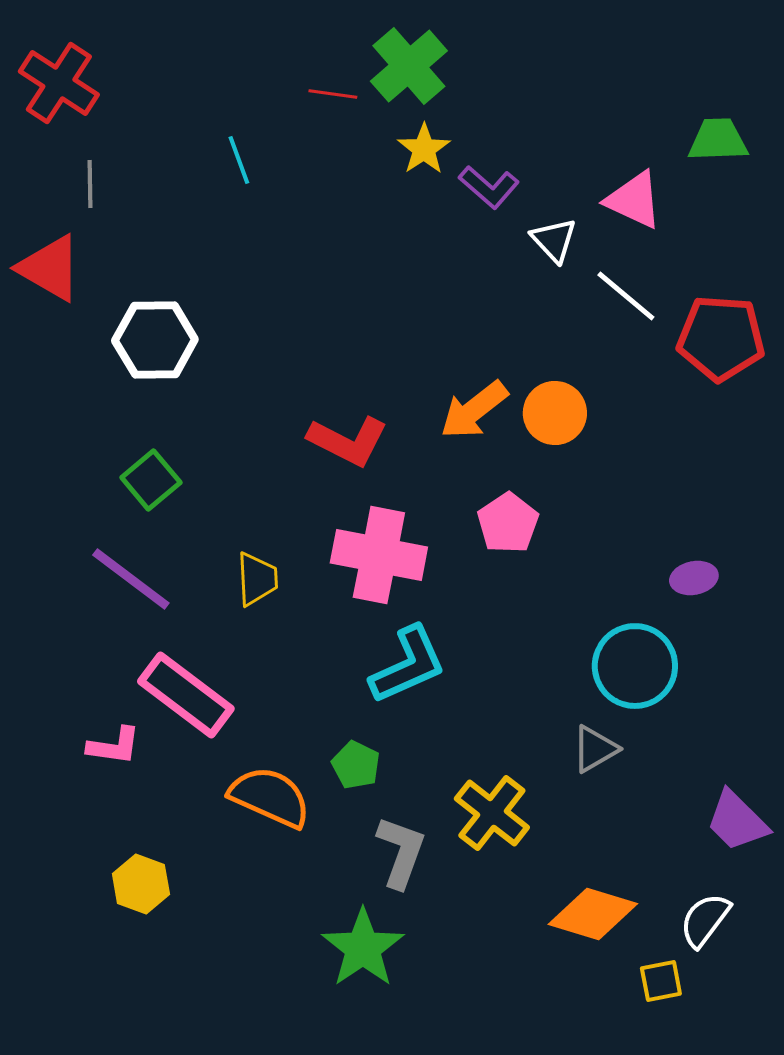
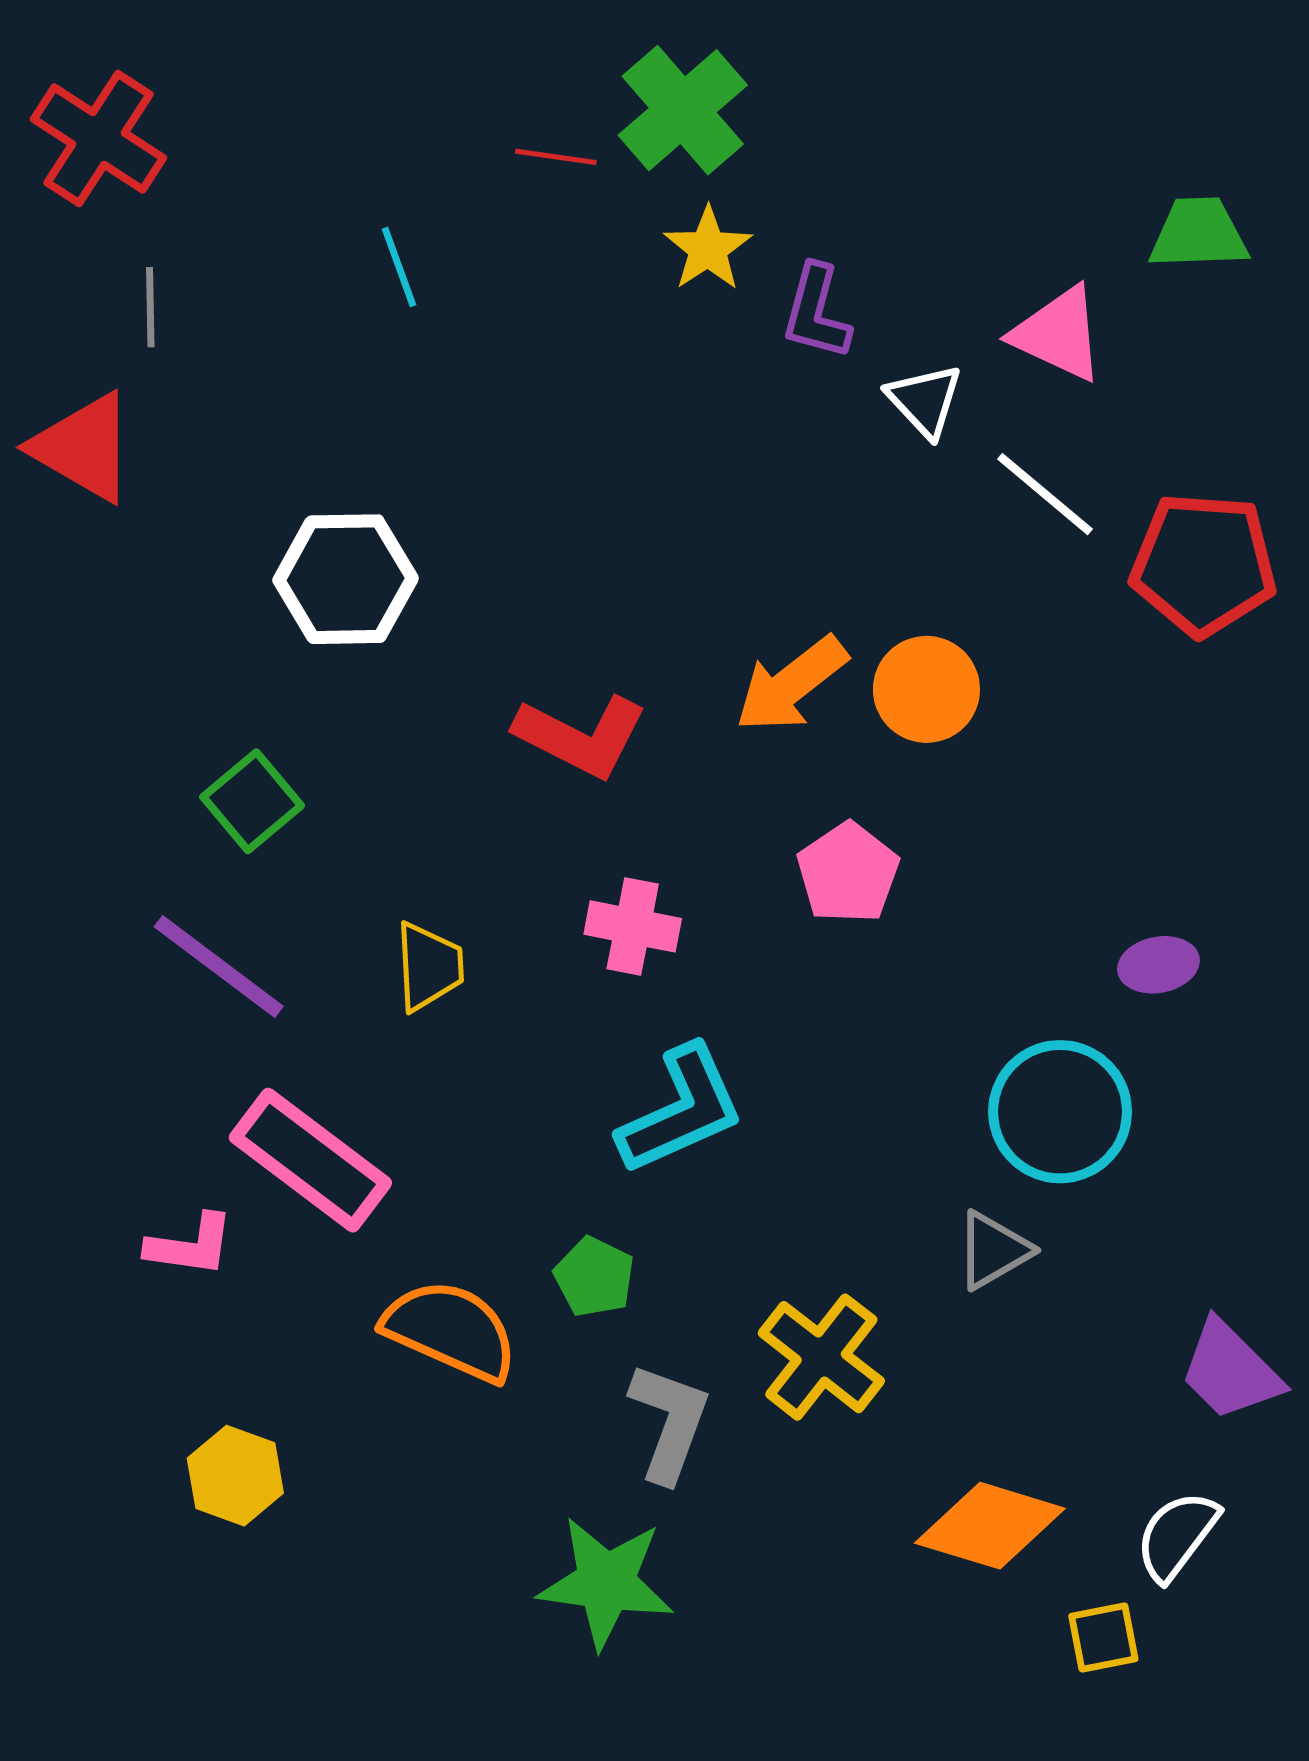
purple L-shape: (489, 187) -> (816, 312), turned 64
white hexagon: (155, 340) -> (346, 579), moved
pink cross: (379, 555) -> (633, 926), size x0.6
green star: (363, 948) -> (606, 1582), turned -30

